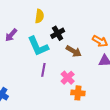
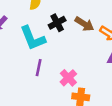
brown arrow: (74, 51) -> (84, 24), moved

